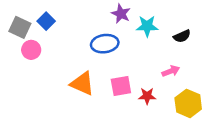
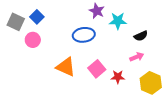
black semicircle: (182, 36) -> (141, 36), moved
pink circle: (31, 50) -> (33, 40), moved
pink square: (121, 86) -> (97, 69), turned -30

